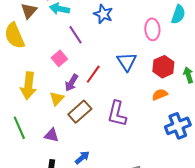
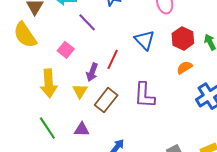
pink square: (59, 58) -> (66, 50), moved

